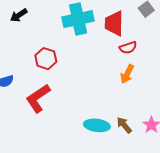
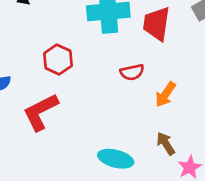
red semicircle: (128, 48) -> (132, 72), moved
brown arrow: (124, 125) -> (166, 143), moved

